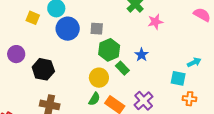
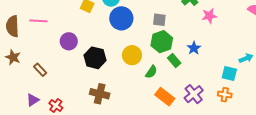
gray square: (97, 29) -> (159, 20), moved
yellow circle: (99, 78) -> (132, 55), moved
green semicircle: (94, 99) -> (151, 72), moved
orange cross: (190, 99) -> (225, 95), moved

